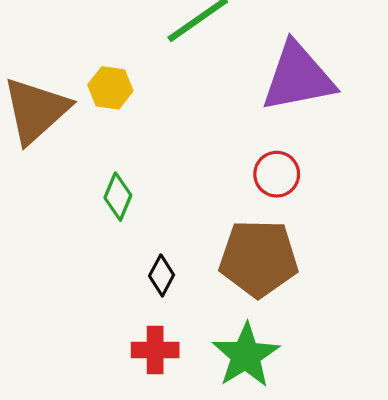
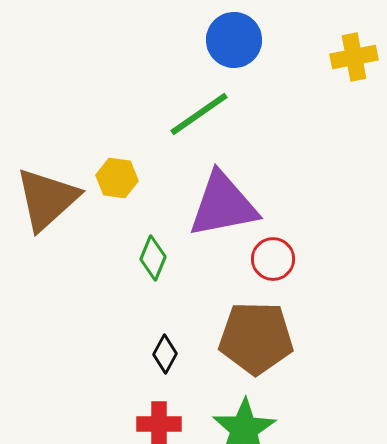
purple triangle: (298, 77) -> (223, 205), moved
green diamond: (118, 197) -> (153, 258), moved

